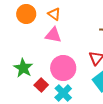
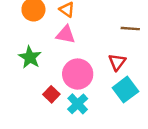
green star: (23, 68) -> (30, 57), moved

